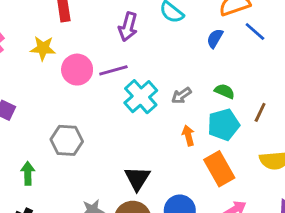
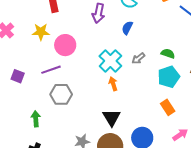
blue semicircle: (215, 38) -> (127, 28), moved
purple line: (113, 70) -> (51, 70), moved
orange arrow: (188, 136) -> (113, 84), moved
orange rectangle: (219, 169) -> (168, 107), size x0.7

